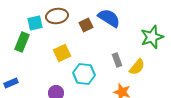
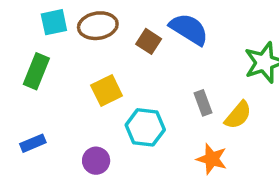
cyan square: (35, 23) -> (54, 22), moved
brown square: (86, 25) -> (149, 41), turned -32
blue rectangle: (11, 83) -> (33, 143), moved

